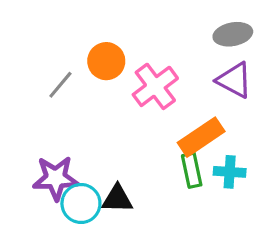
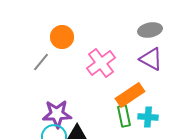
orange circle: (106, 61) -> (62, 37), moved
purple star: (56, 178) -> (57, 114), moved

